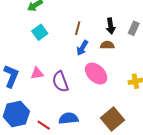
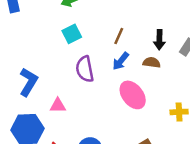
pink triangle: (37, 73) -> (58, 106), moved
purple semicircle: (60, 82) -> (85, 69), moved

